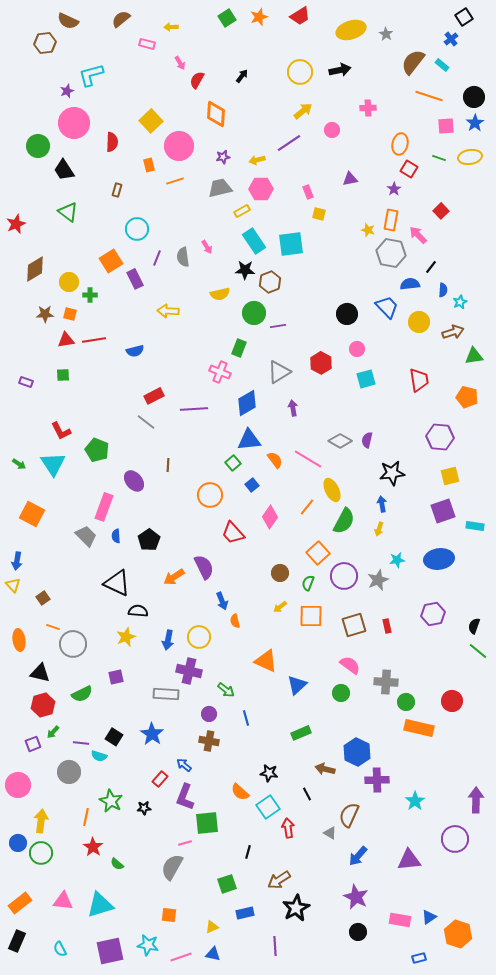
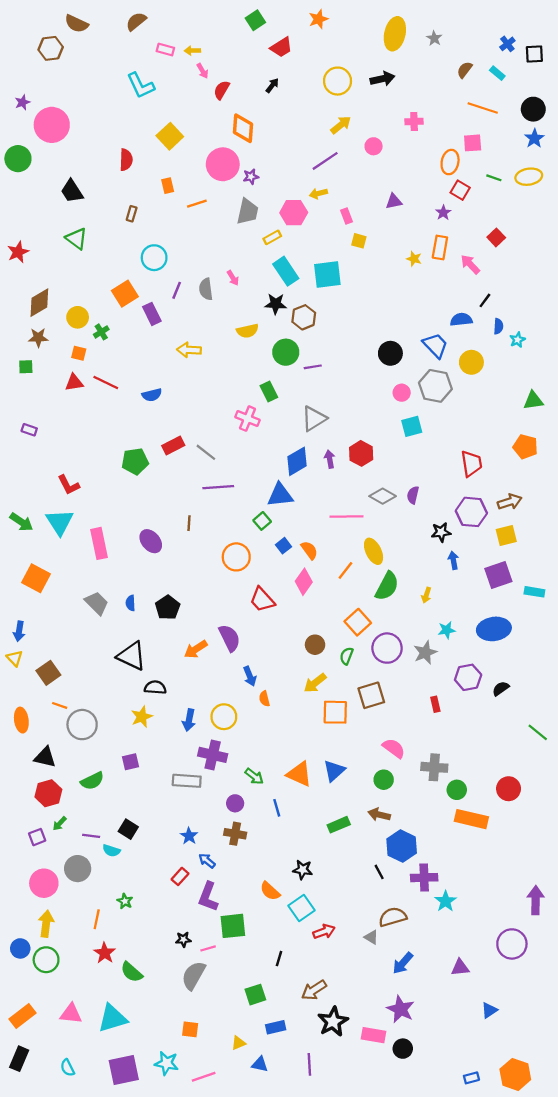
red trapezoid: (300, 16) -> (281, 47), moved
orange star: (259, 17) -> (318, 19), moved
black square: (464, 17) -> (534, 54), moved, turned 30
yellow arrow: (171, 27) -> (192, 51), moved
yellow ellipse: (351, 30) -> (395, 34), turned -60
brown semicircle: (413, 62) -> (465, 70), size x0.6
cyan L-shape: (91, 75) -> (141, 86), moved, turned -100
purple star: (67, 91) -> (22, 102), moved
pink circle: (74, 123) -> (52, 125), moved
pink square: (446, 126) -> (473, 143), moved
green circle: (38, 146) -> (18, 159), moved
pink circle: (179, 146) -> (223, 164), moved
yellow arrow: (257, 160) -> (318, 194), moved
gray trapezoid: (220, 188) -> (247, 212), turned 115
gray hexagon: (391, 253) -> (435, 386), moved
green cross: (90, 295) -> (101, 332), turned -32
brown star: (45, 314) -> (38, 338), moved
brown arrow: (453, 332) -> (510, 502), moved
red line: (94, 340) -> (106, 383), turned 35
green rectangle: (239, 348) -> (269, 392), turned -48
red hexagon: (321, 363) -> (361, 453), moved
green square: (63, 375) -> (26, 367), moved
red trapezoid: (419, 380) -> (471, 464), moved
blue diamond: (247, 403) -> (297, 461), moved
purple line: (194, 409) -> (218, 487), moved
gray line: (146, 422) -> (206, 452), moved
purple hexagon: (440, 437) -> (471, 512), moved
green pentagon: (97, 450) -> (135, 461), moved, turned -30
pink line: (308, 459) -> (347, 516), turned -32
orange semicircle: (275, 460) -> (309, 550), moved
green arrow: (19, 464) -> (21, 522), size x1.5
black star: (392, 473) -> (441, 532), size x0.7
blue arrow: (382, 504) -> (453, 560), moved
pink rectangle: (104, 507) -> (99, 543), moved, turned -32
brown square: (43, 598) -> (48, 673), size x1.5
yellow arrow: (280, 607) -> (315, 683), size x1.5
purple hexagon: (433, 614) -> (468, 677), moved
orange square: (311, 616) -> (335, 712), moved
brown square: (354, 625) -> (371, 695), moved
black semicircle: (474, 626) -> (501, 689), moved, turned 35
orange triangle: (266, 661) -> (299, 774), moved
blue star: (152, 734) -> (189, 836), moved, size x0.7
brown arrow: (325, 769) -> (379, 815), moved
pink circle: (18, 785) -> (44, 883), moved
black line: (307, 794) -> (379, 872), moved
green star: (111, 801) -> (125, 901), size x0.6
cyan star: (415, 801) -> (446, 901), moved
black star: (144, 808) -> (183, 939), moved
brown semicircle: (349, 815) -> (393, 917), turned 50
red arrow: (288, 828) -> (324, 932), turned 78
purple triangle: (409, 860) -> (460, 968), size x0.7
green semicircle: (117, 864) -> (132, 972), size x1.5
blue triangle: (429, 917) -> (489, 1010), moved
pink rectangle: (400, 920) -> (374, 1035), moved
orange hexagon: (458, 934) -> (515, 1074), moved
blue triangle: (213, 954) -> (260, 1064), moved

